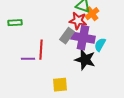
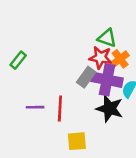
orange cross: (92, 14) -> (120, 59), moved
green rectangle: (15, 23) -> (18, 60), turned -48
red line: (41, 50) -> (60, 109), moved

